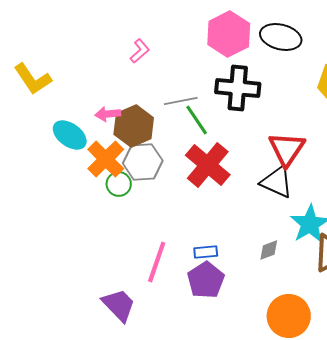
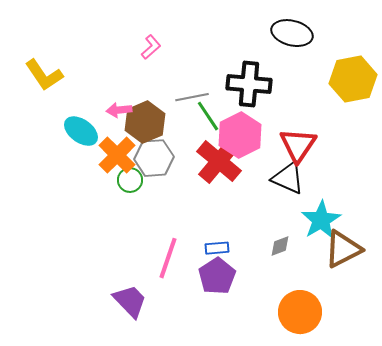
pink hexagon: (229, 34) -> (240, 135), moved

